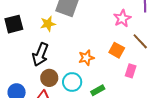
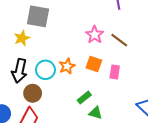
pink star: (122, 18) -> (95, 35), moved
orange square: (117, 50) -> (94, 64), moved
cyan circle: (72, 82) -> (45, 70), moved

